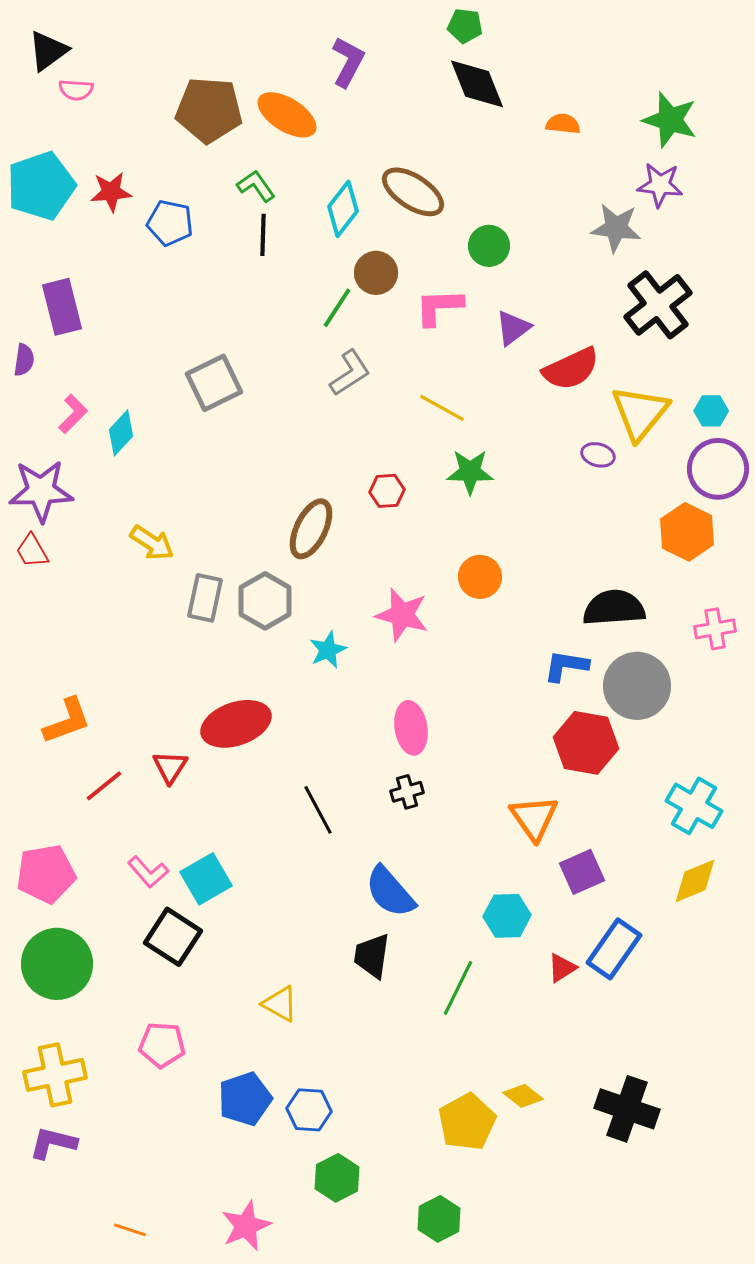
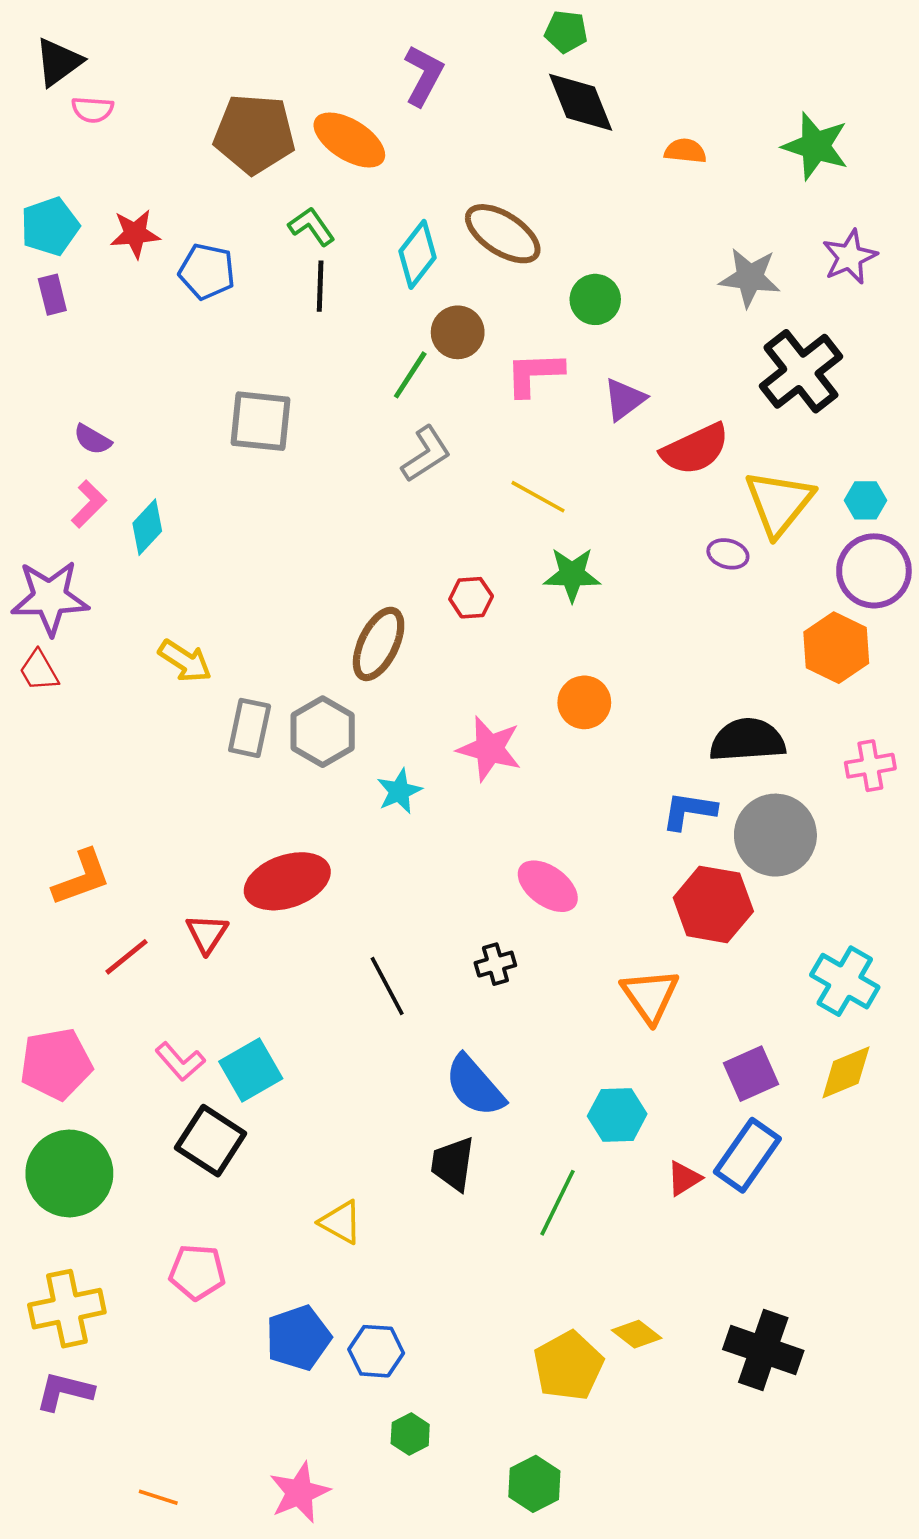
purple star: (660, 185) -> (850, 257), moved, turned -30
cyan pentagon: (41, 186) -> (50, 226), size x0.7
purple rectangle: (62, 307) -> (52, 295), moved, size x0.6
purple semicircle: (24, 360) -> (92, 439), moved, turned 112
gray square: (214, 383) -> (260, 421), moved, turned 32
pink ellipse: (411, 728) -> (548, 886), moved, turned -45
purple square: (582, 872) -> (751, 1074), moved
green hexagon: (337, 1178) -> (410, 1434), size x0.7

